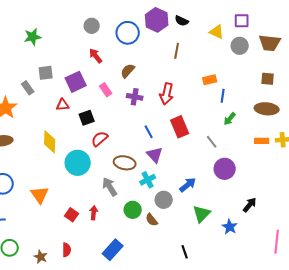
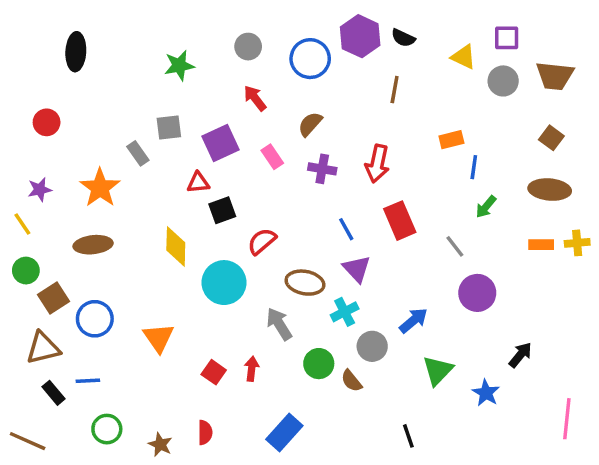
green star: (33, 37) -> (179, 65), moved
brown square: (268, 79) -> (551, 138), turned 32
black square: (87, 118) -> (222, 210), moved

